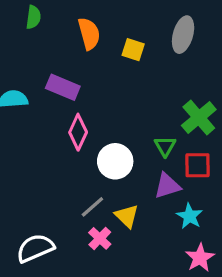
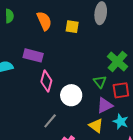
gray line: (92, 207) -> (50, 121), moved
yellow triangle: (127, 216) -> (96, 126), moved

